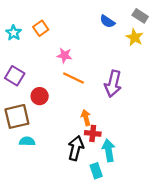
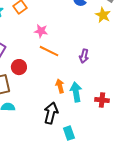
purple arrow: (113, 84) -> (84, 56), size x0.6
red cross: (93, 133) -> (102, 100), moved
cyan arrow: (109, 150) -> (76, 92), moved

